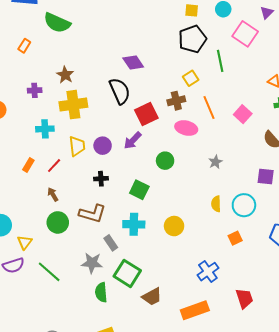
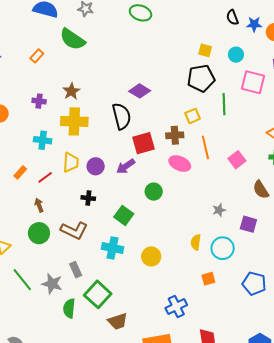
pink square: (245, 34) -> (253, 82), turned -30
purple diamond: (133, 63) -> (140, 91), turned -35
gray star: (215, 162) -> (219, 210), moved
gray rectangle: (111, 243) -> (76, 270), moved
gray star: (92, 263) -> (52, 284), moved

